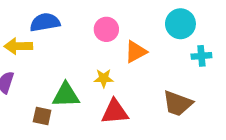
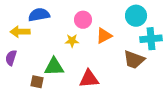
cyan cross: (201, 56) -> (151, 39), size x1.5
yellow star: (104, 78) -> (72, 41), moved
brown trapezoid: (178, 103) -> (134, 60), moved

